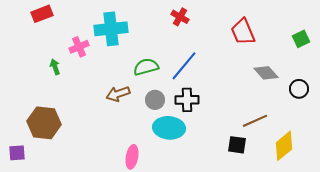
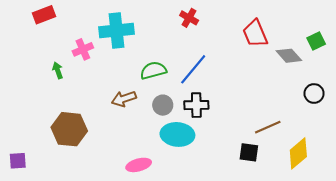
gray diamond: (266, 73) -> (289, 56), moved
brown hexagon: (44, 123) -> (69, 129), moved
pink ellipse: (132, 157) -> (139, 165), turned 65

